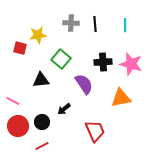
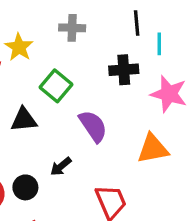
black line: (95, 24) -> (137, 23), moved
cyan line: (125, 25) -> (159, 44), moved
yellow star: (38, 35) -> (19, 47), turned -30
black cross: (103, 62) -> (124, 70), moved

